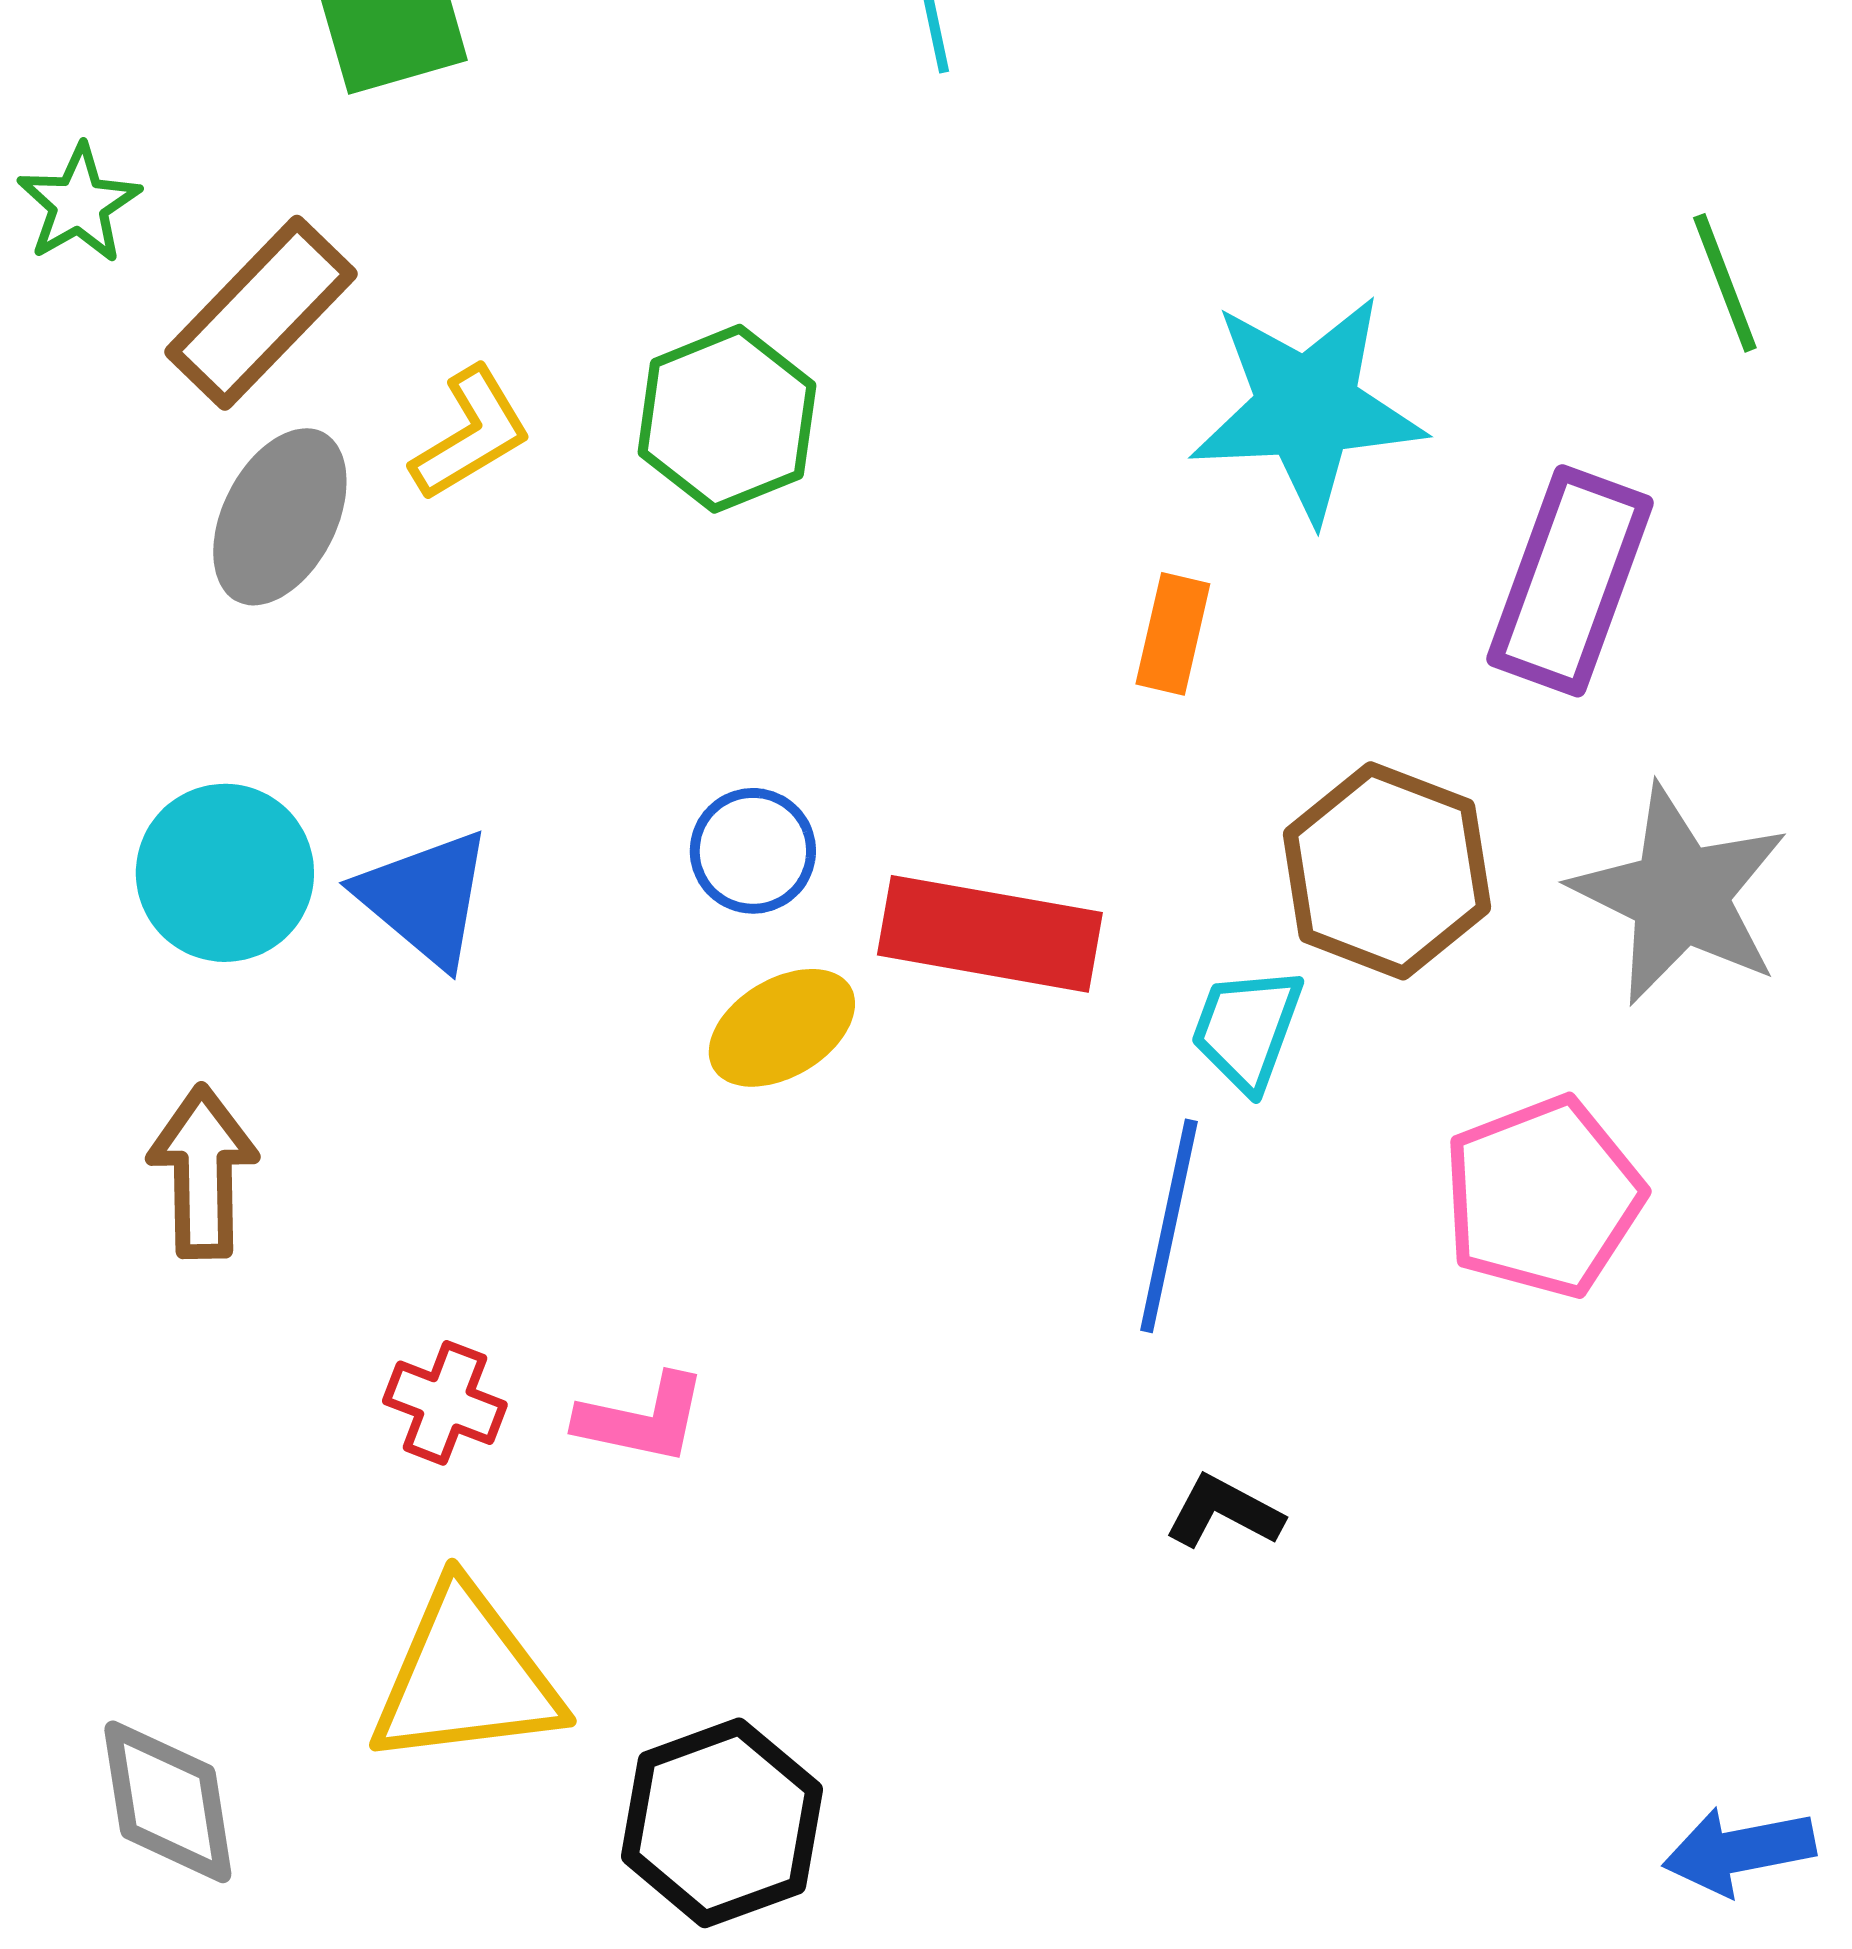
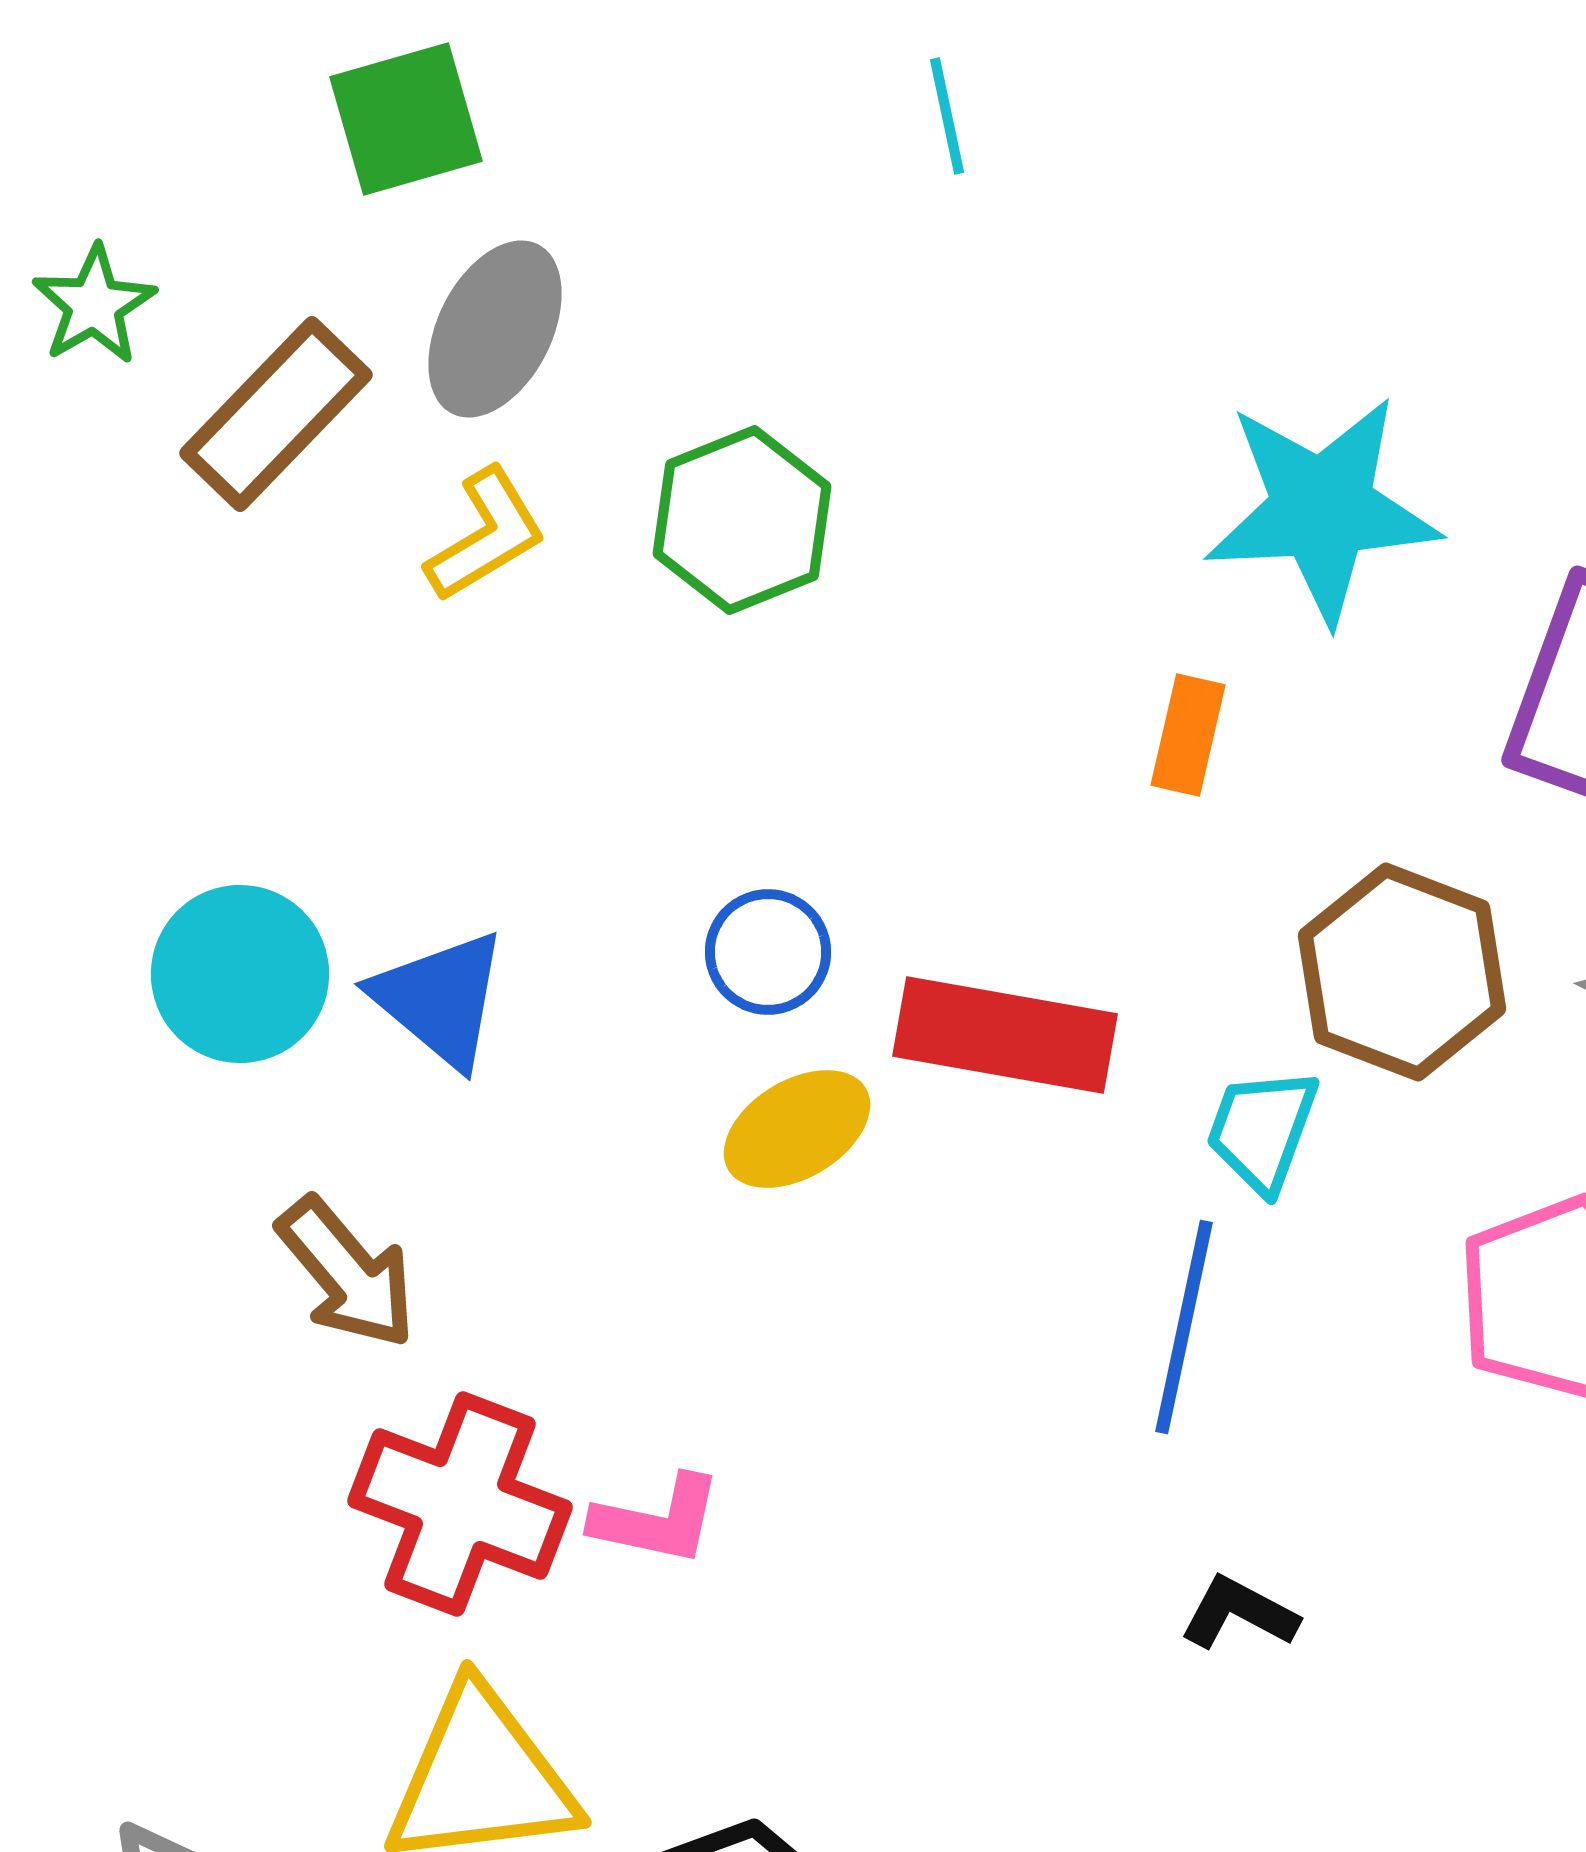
gray ellipse: (280, 517) -> (495, 329), moved
brown arrow: (203, 1172) -> (347, 1273), moved, turned 141
red cross: (445, 1403) -> (460, 1504), size x1.8

